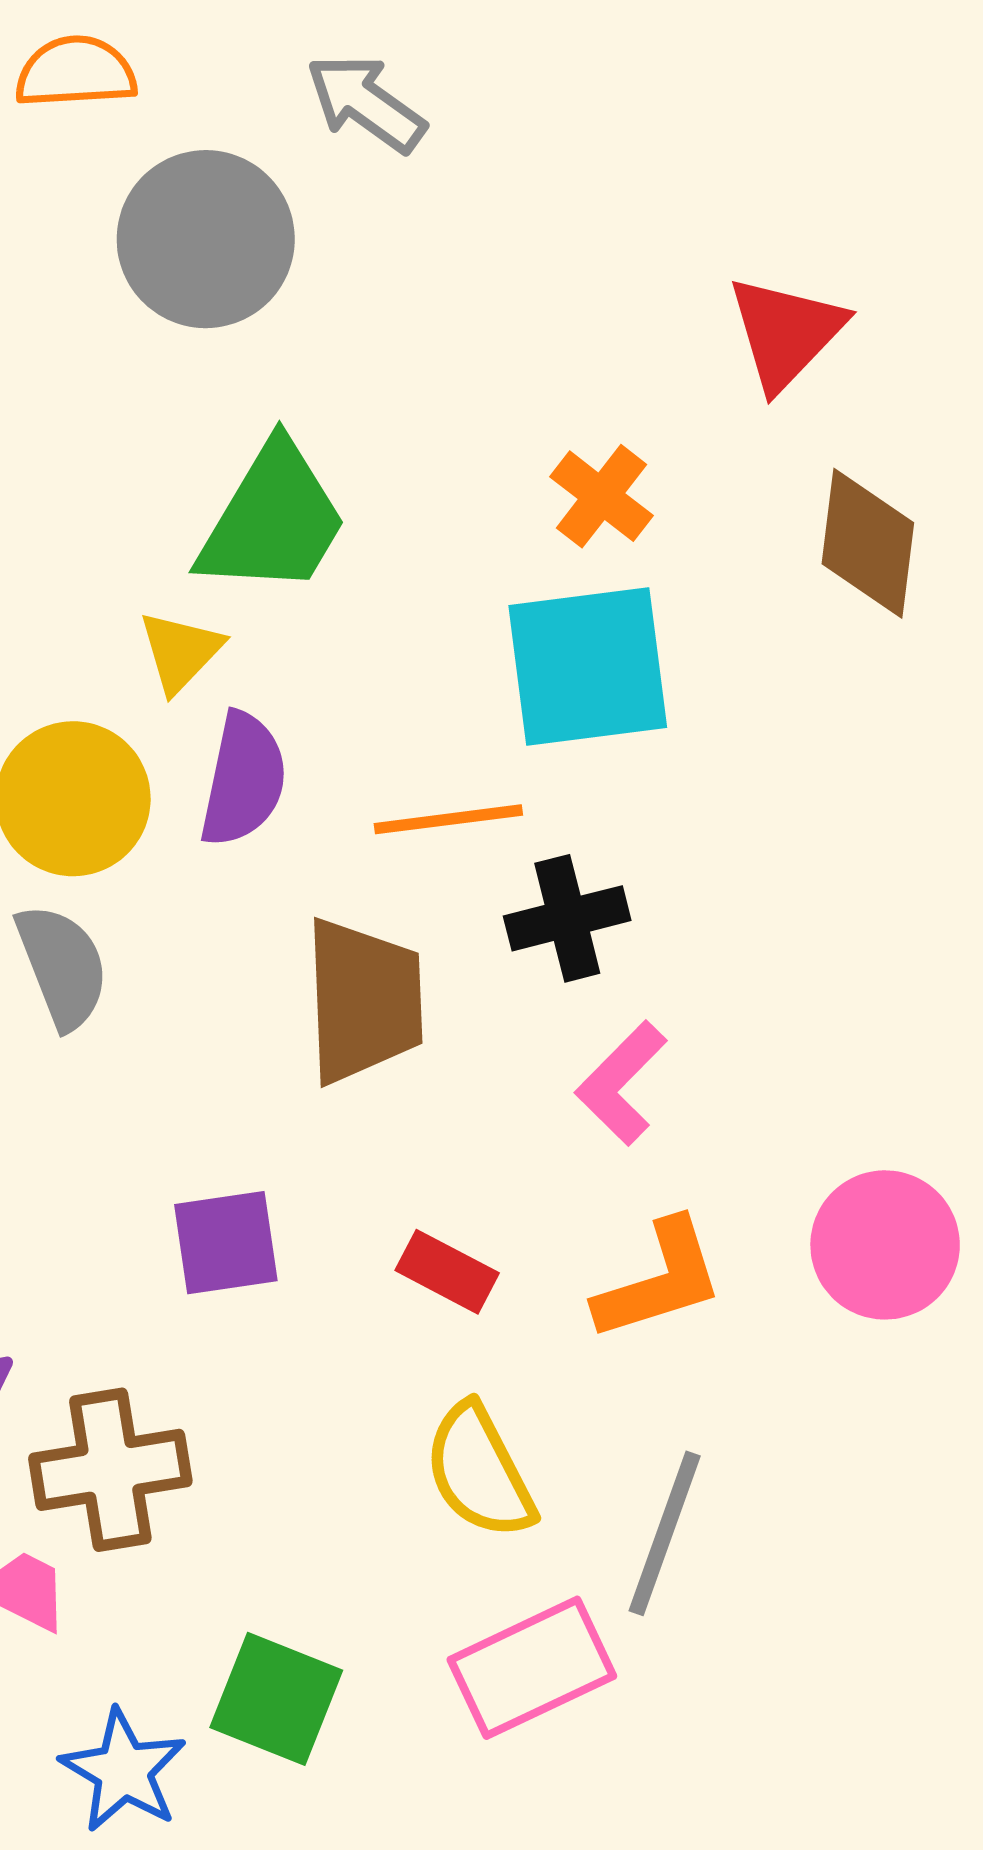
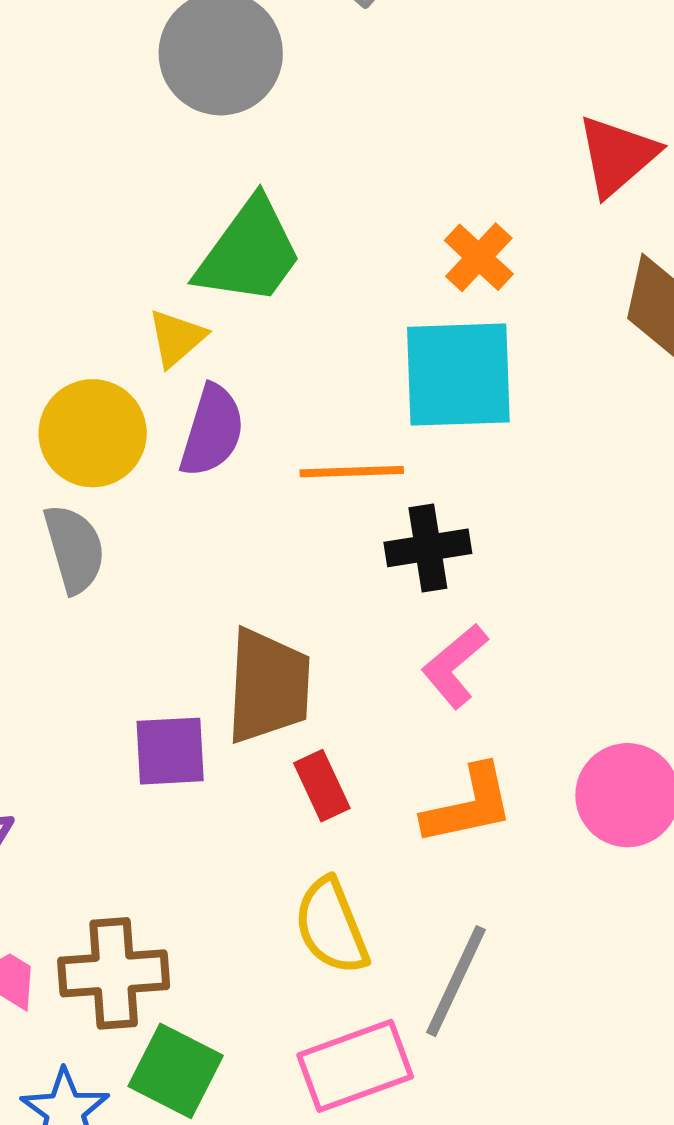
brown trapezoid: (364, 1001) -> (268, 686), moved
red rectangle: (447, 1272) -> (322, 786), turned 32
brown cross: (110, 1470) -> (114, 973), moved

